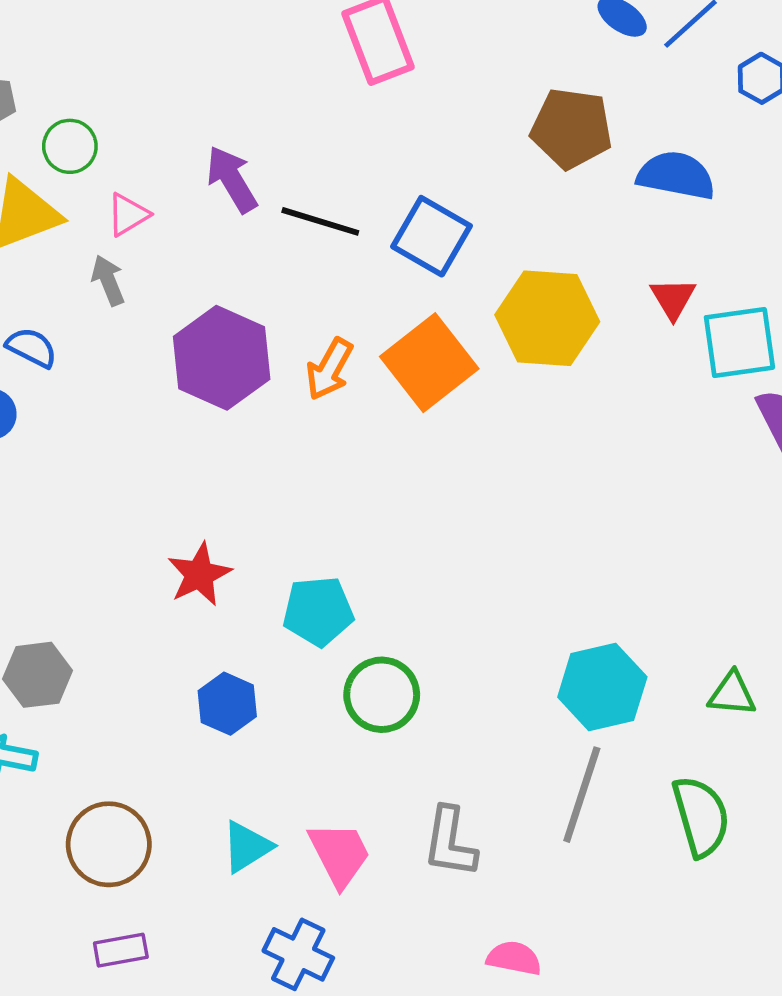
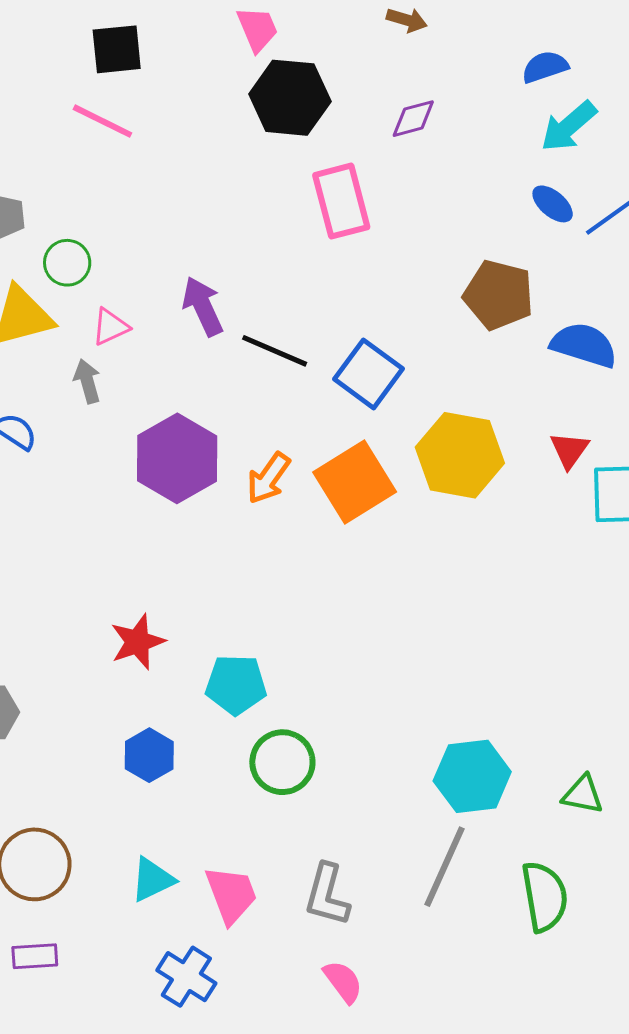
pink semicircle: (514, 958) -> (343, 982), moved, turned 36

